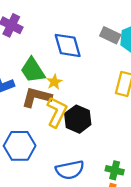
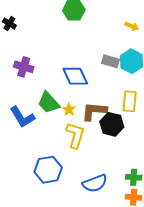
brown L-shape: (37, 97) -> (94, 111), moved
black hexagon: (78, 119) -> (112, 124), moved

